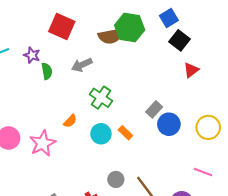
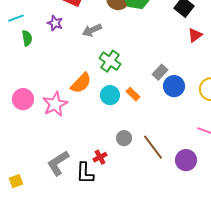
purple star: (32, 55) -> (55, 23), moved
green semicircle: (47, 71) -> (27, 38), moved
orange semicircle: (70, 121) -> (81, 83), size x1.6

